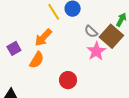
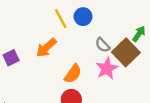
orange semicircle: (37, 60) -> (73, 74), moved

